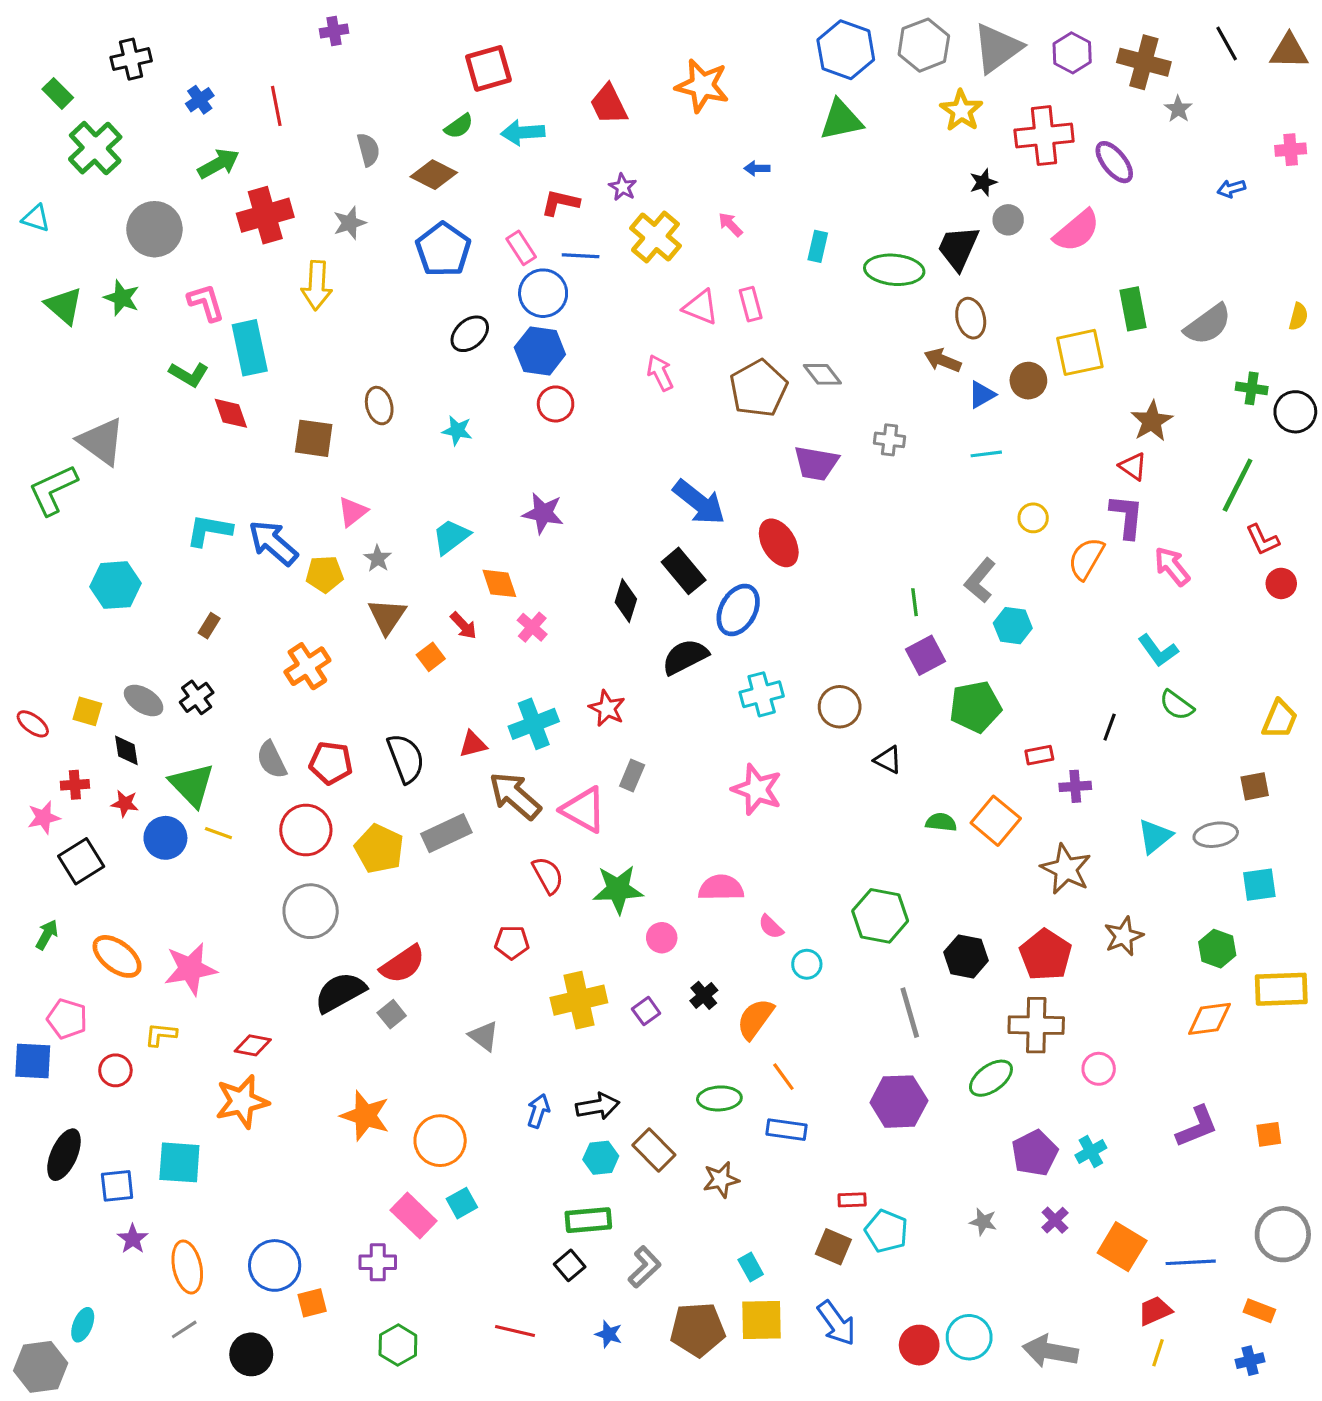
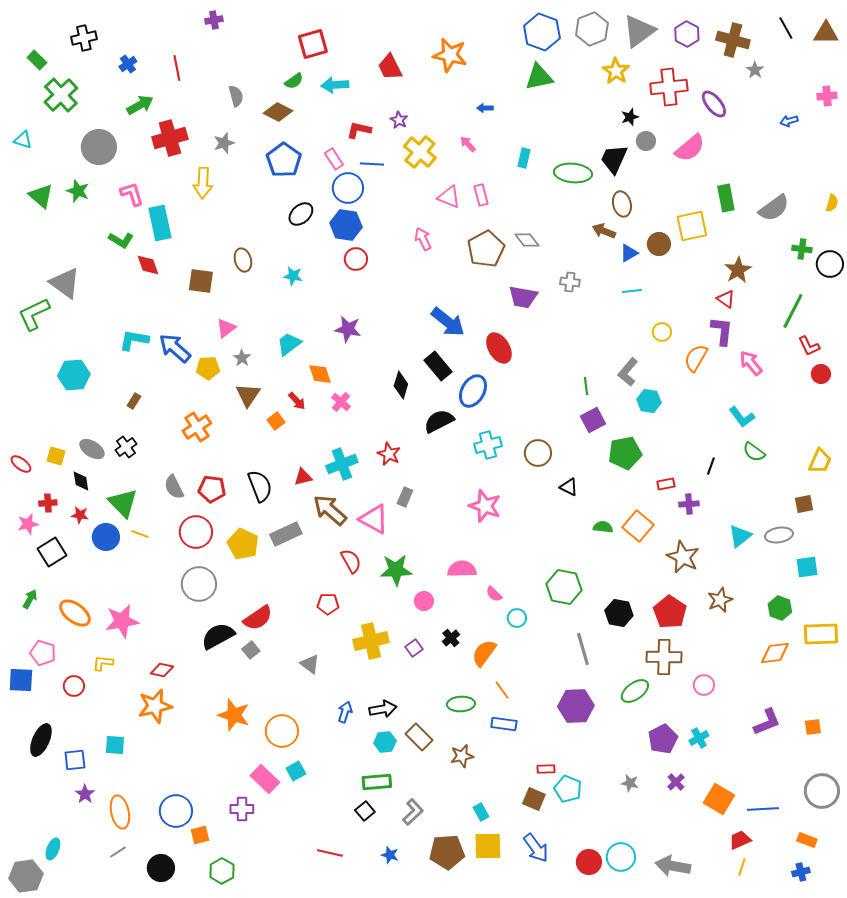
cyan square: (179, 1162) -> (115, 745), size x0.7
green hexagon: (398, 1345) -> (222, 871), moved

